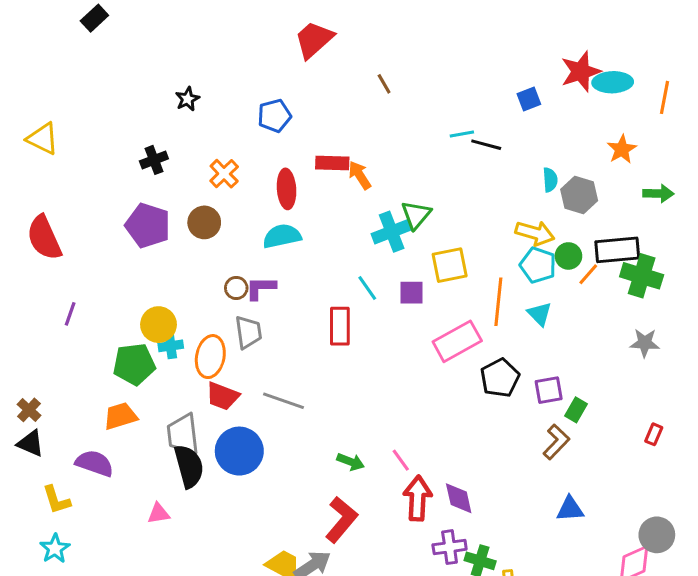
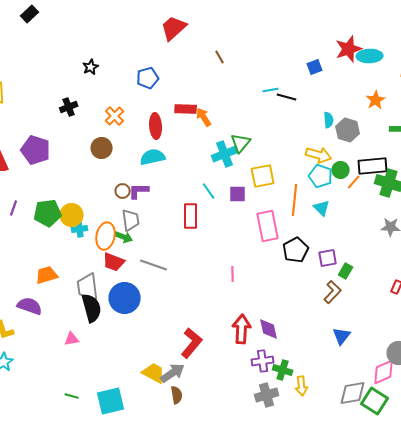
purple pentagon: (148, 225) -> (36, 150), moved
pink rectangle: (457, 341) -> (268, 226), turned -72
green pentagon: (134, 364) -> (48, 213), moved
pink line: (401, 460) -> (233, 274), moved, turned 35
green arrow: (351, 462) -> (124, 237), moved
blue triangle: (570, 509) -> (342, 336), turned -48

